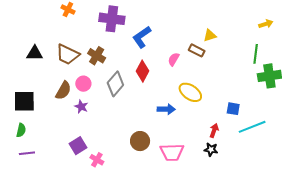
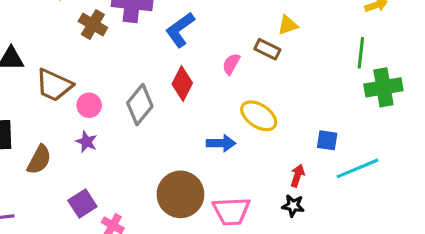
brown trapezoid: (68, 55) -> (54, 85), moved
brown cross: (97, 56) -> (93, 24), moved
brown semicircle: (63, 90) -> (39, 160), moved
brown circle: (140, 141) -> (180, 194), size x1.5

